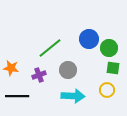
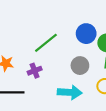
gray circle: (68, 70) -> (80, 66), moved

